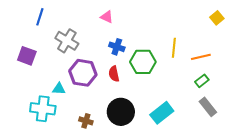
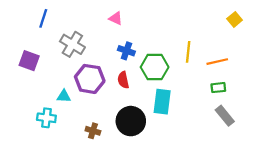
green rectangle: (202, 81) -> (218, 88), turned 32
cyan cross: (43, 109) -> (46, 118), size x0.7
cyan rectangle: (162, 113) -> (162, 102), moved, turned -45

